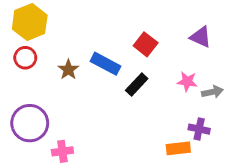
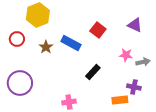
yellow hexagon: (30, 22) -> (38, 15), moved
black rectangle: (137, 84) -> (93, 72), moved
pink cross: (62, 151) -> (69, 102), moved

